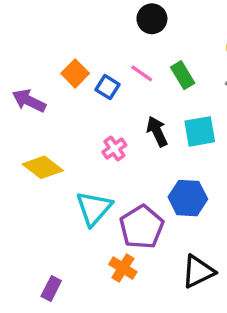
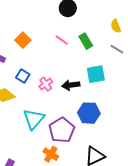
blue square: (108, 87) -> (23, 76), moved
black arrow: (157, 131) -> (71, 85), moved, turned -72

